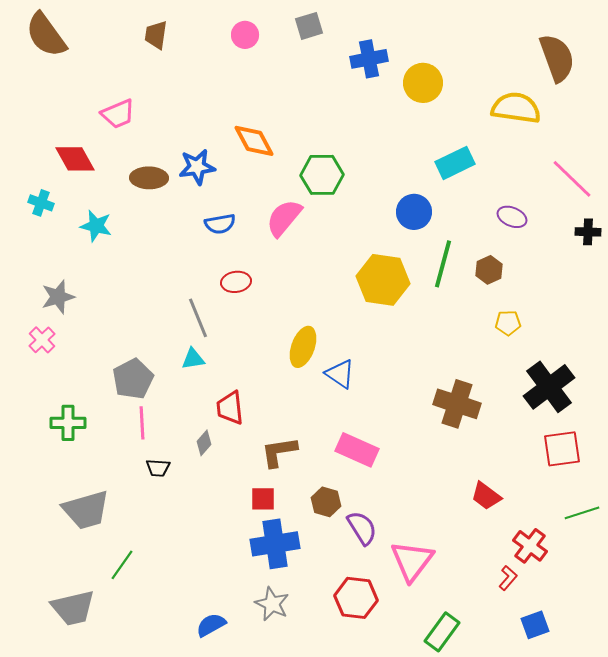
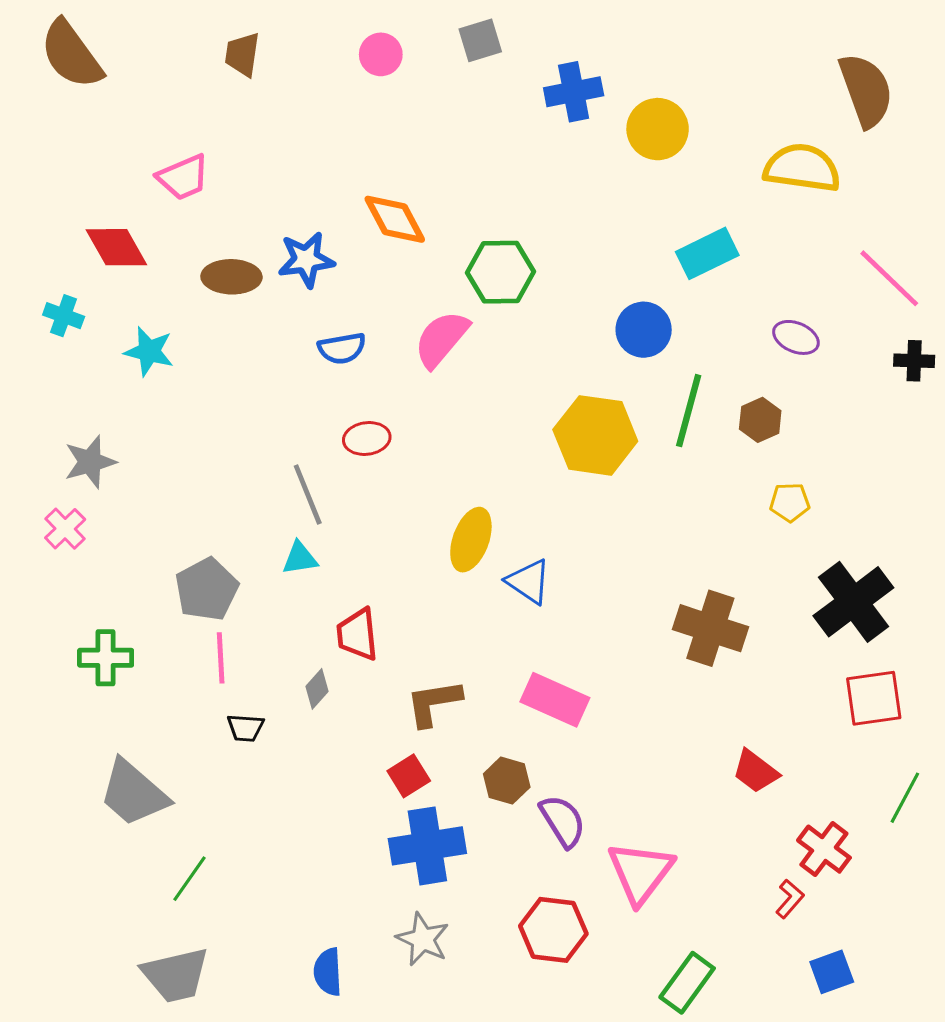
red square: (263, 499) -> (409, 776), turned -32
gray trapezoid: (86, 510) -> (134, 793), turned 57
green line: (582, 513) -> (905, 798), turned -44
gray trapezoid: (73, 608) -> (175, 975), moved
blue semicircle: (211, 625) -> (328, 972), turned -64

